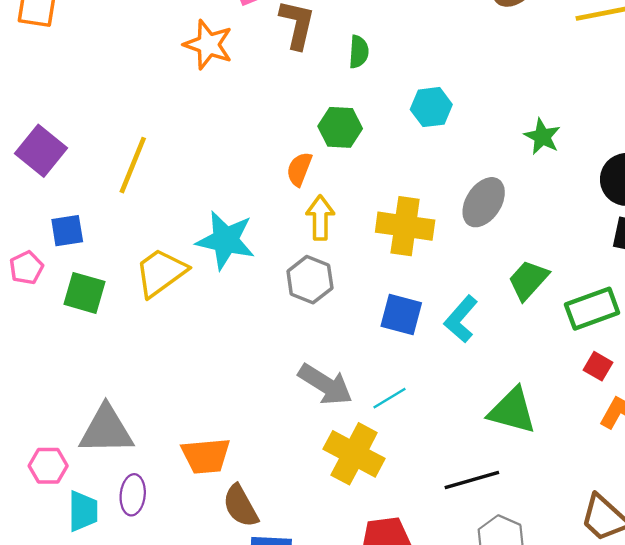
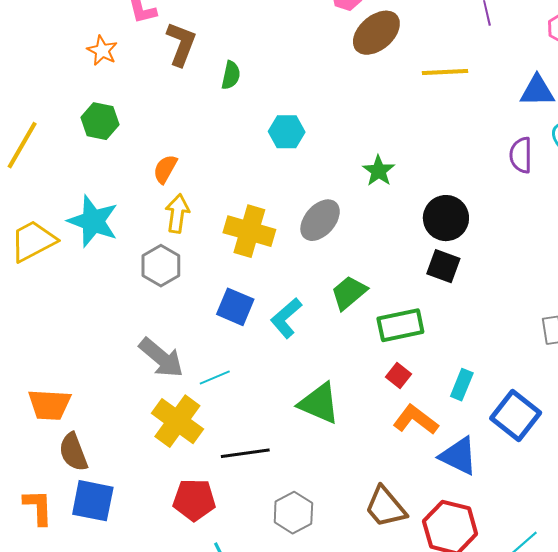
orange star: (208, 45) -> (102, 51), size x0.7
green hexagon: (340, 127) -> (100, 121), moved
black line: (472, 480) -> (245, 453), moved

